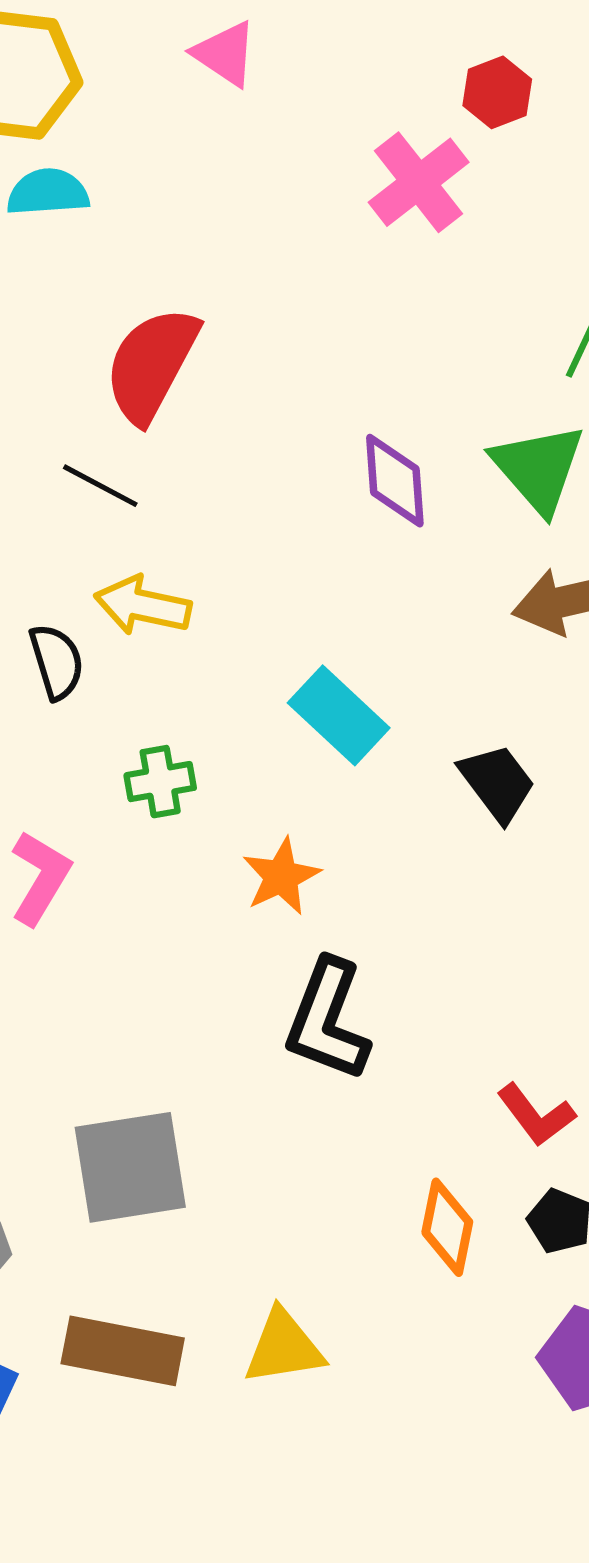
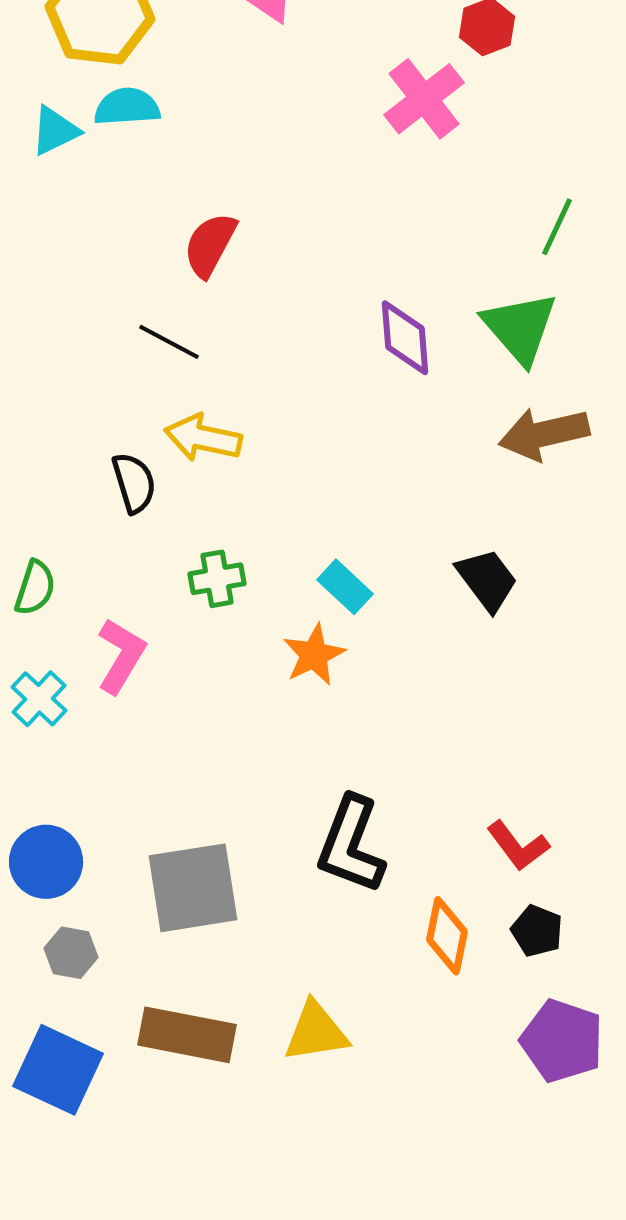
red semicircle: (151, 365) -> (210, 245), size x0.7
cyan rectangle: (339, 715) -> (345, 587), moved, size x0.7
black L-shape: (327, 1020) -> (351, 845), moved

